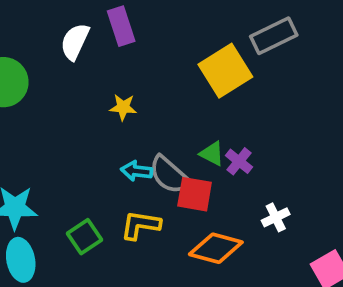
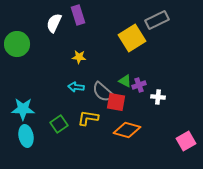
purple cross: (239, 161) -> (139, 85), turned 32
cyan arrow: (137, 171) -> (76, 87), moved
white cross: (276, 217) -> (158, 97), moved, turned 32

